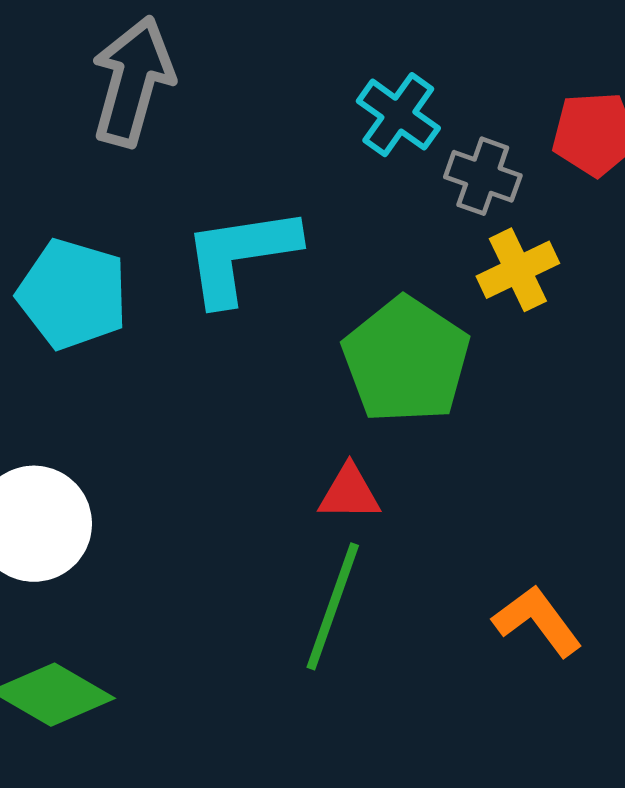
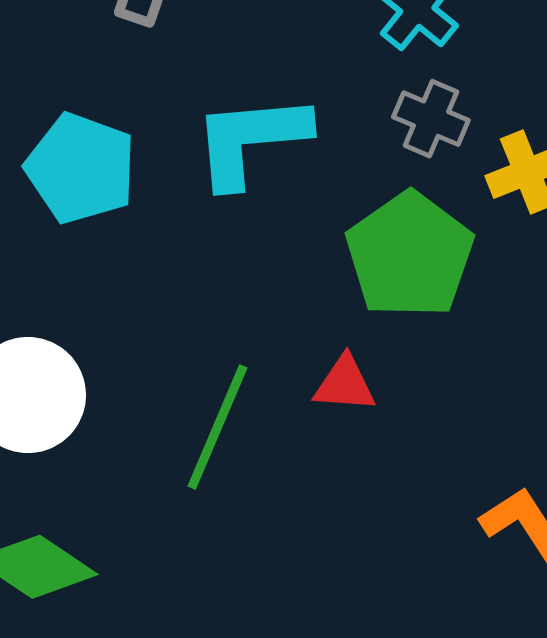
gray cross: (483, 176) -> (431, 119), moved
green line: (333, 606) -> (218, 427), moved

